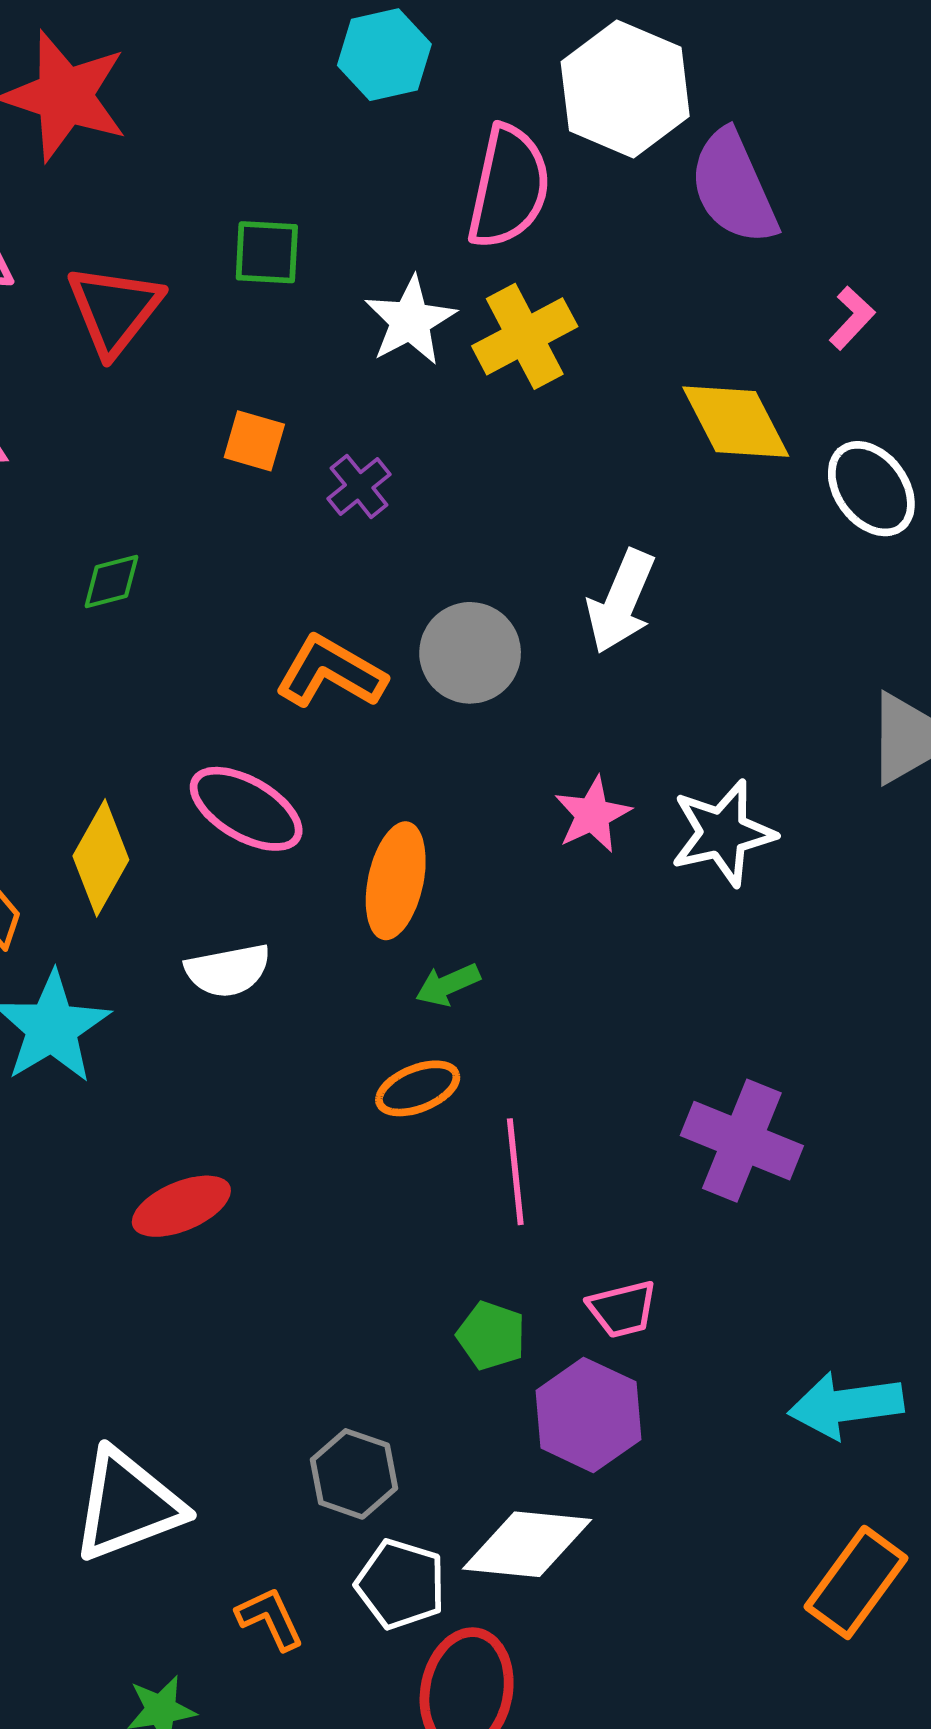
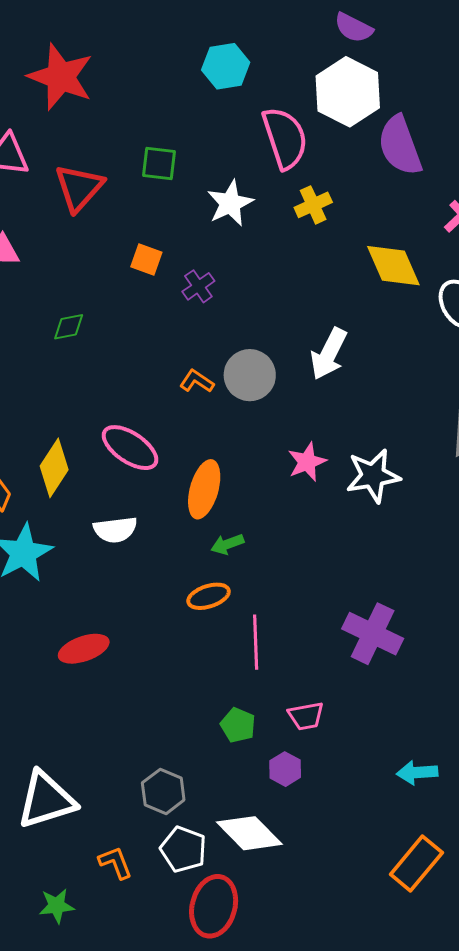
pink semicircle: (509, 187) -> (285, 138), turned -34
yellow cross: (525, 336) -> (313, 205), moved, size x0.7
orange L-shape: (331, 672) -> (197, 381), moved, size x0.6
cyan arrow: (846, 1405) -> (417, 773), size x0.7
purple hexagon: (588, 1415) -> (285, 769), size x0.6
white diamond: (527, 1544) -> (249, 833), turned 36

